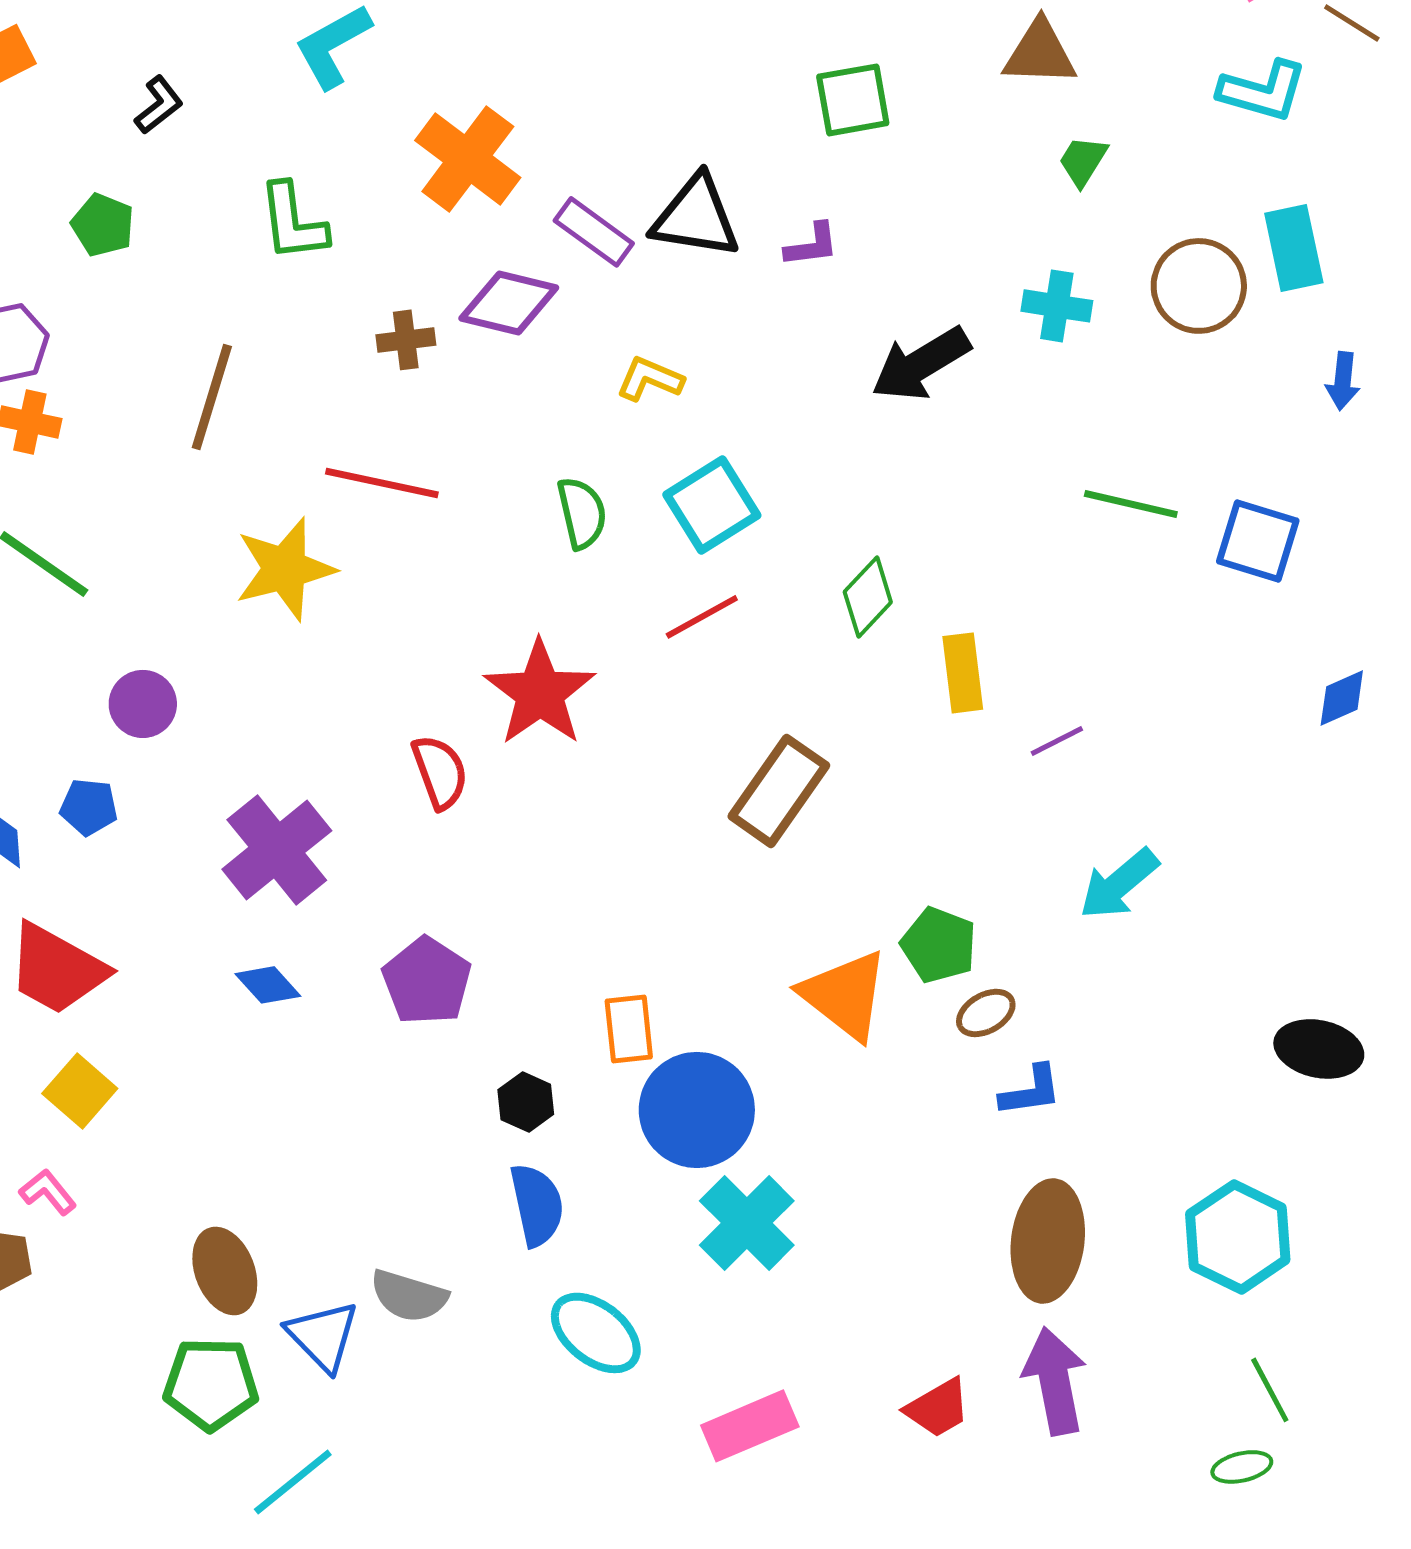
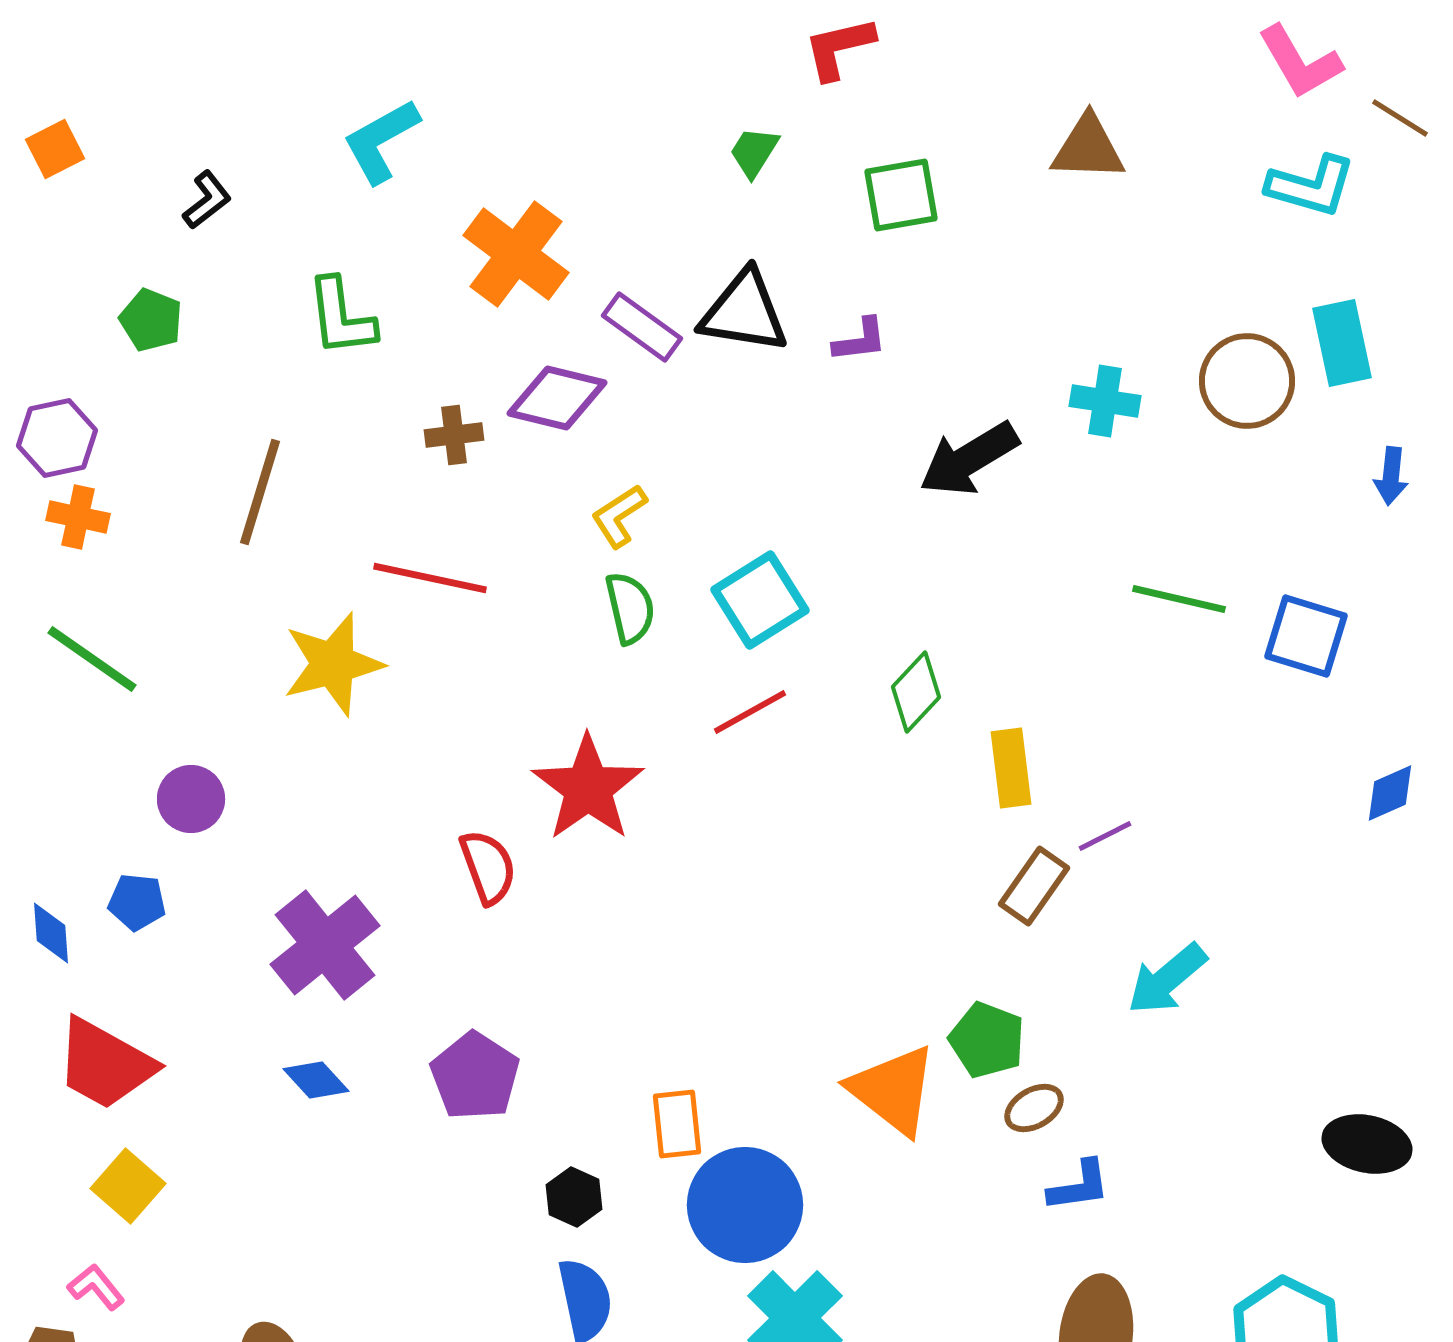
green trapezoid: (1083, 161) -> (754, 152), moved
yellow L-shape: (650, 379) -> (619, 516), moved, turned -56
brown rectangle: (779, 791) -> (1034, 886), moved, size x0.7

